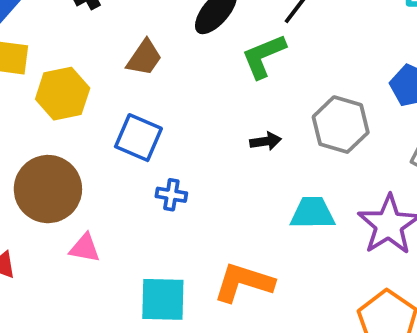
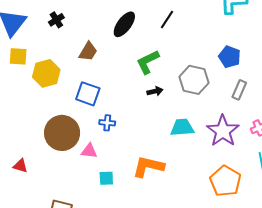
green L-shape: (264, 56) -> (148, 62), moved
brown circle: (48, 189) -> (62, 133), moved
pink triangle: (85, 248) -> (89, 151), moved
cyan square: (163, 299) -> (106, 178), size x0.6

